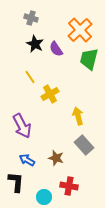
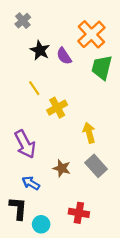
gray cross: (31, 18) -> (23, 21), moved, turned 32
brown star: (56, 158) -> (62, 168), moved
cyan circle: (44, 197) -> (41, 224), moved

